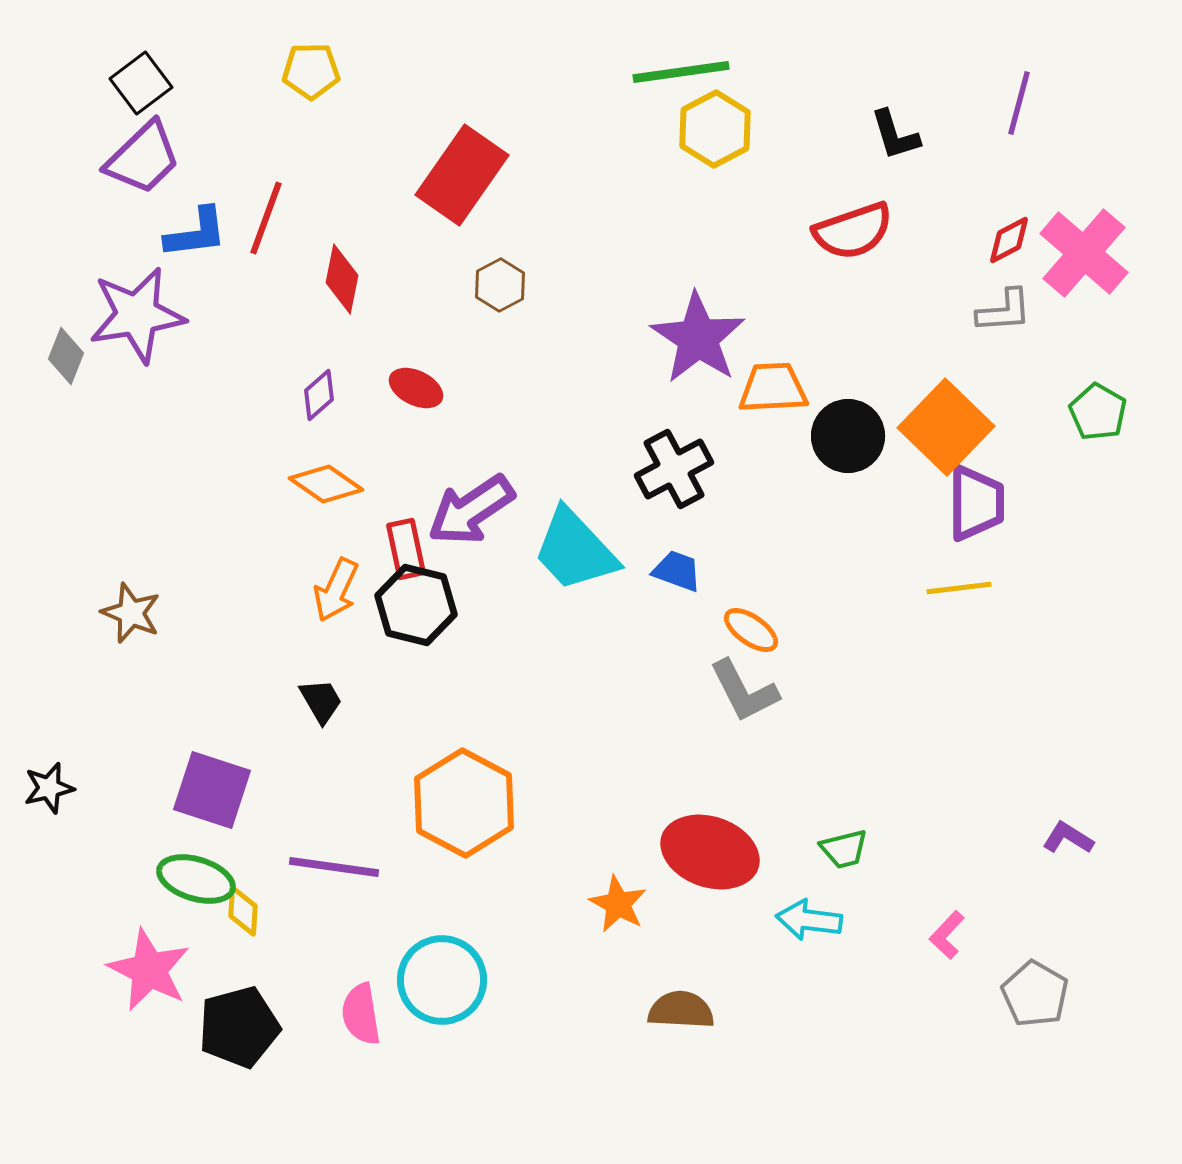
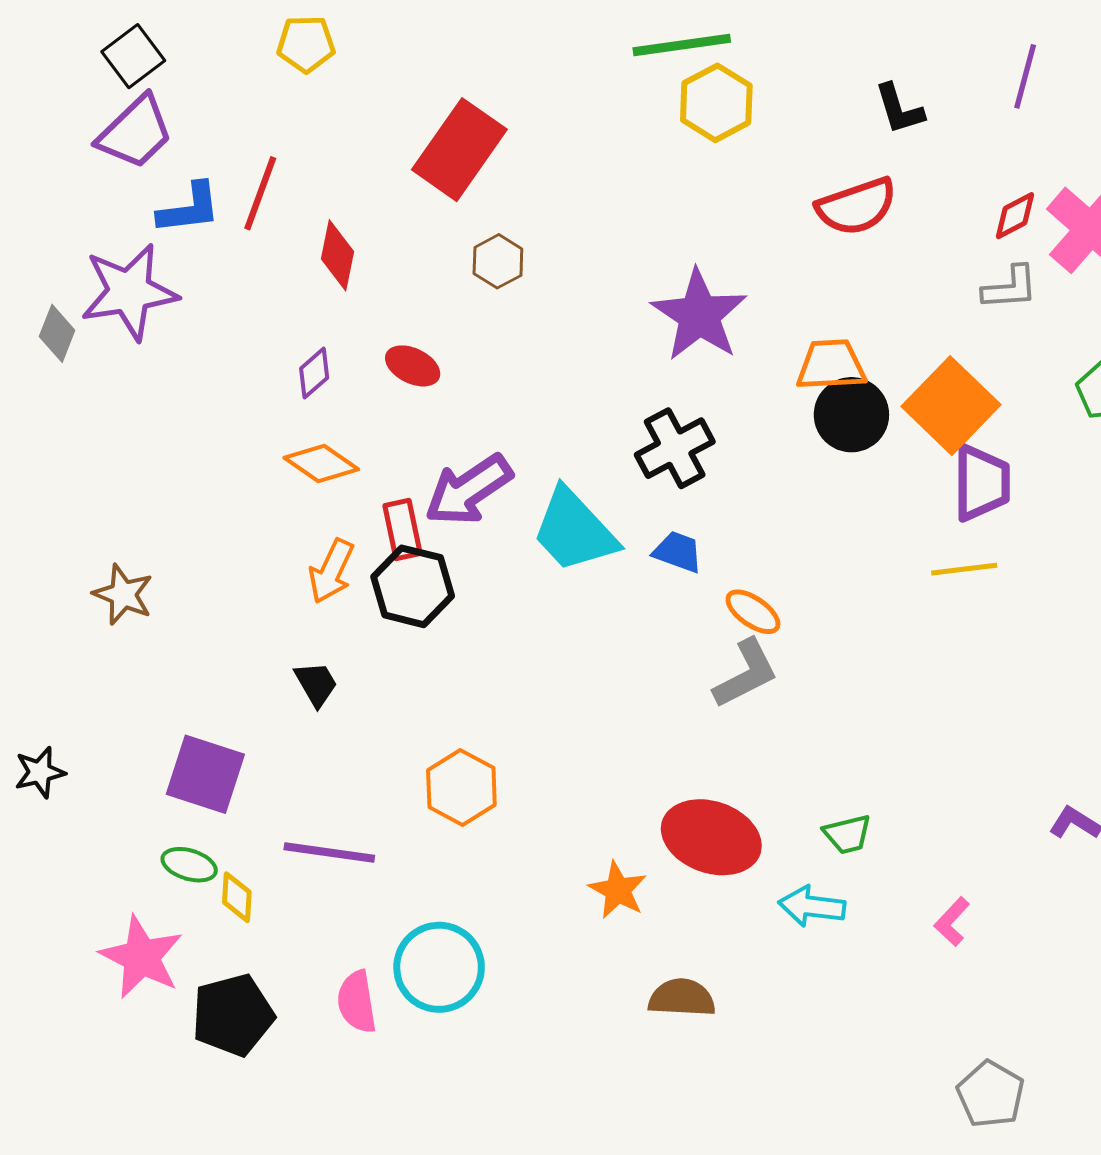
orange trapezoid: (773, 388) -> (831, 365), moved
gray L-shape: (744, 691) -> (746, 674), turned -90
orange hexagon: (464, 803) -> (461, 787), size x0.7
green ellipse: (196, 879) -> (189, 865), size x0.7
gray pentagon: (1035, 994) -> (991, 1094), moved

